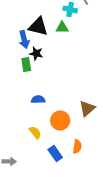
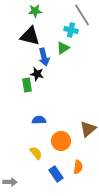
black triangle: (38, 26) -> (30, 36), moved
green triangle: (62, 28) -> (63, 48), turned -32
blue arrow: (24, 40) -> (44, 57), moved

